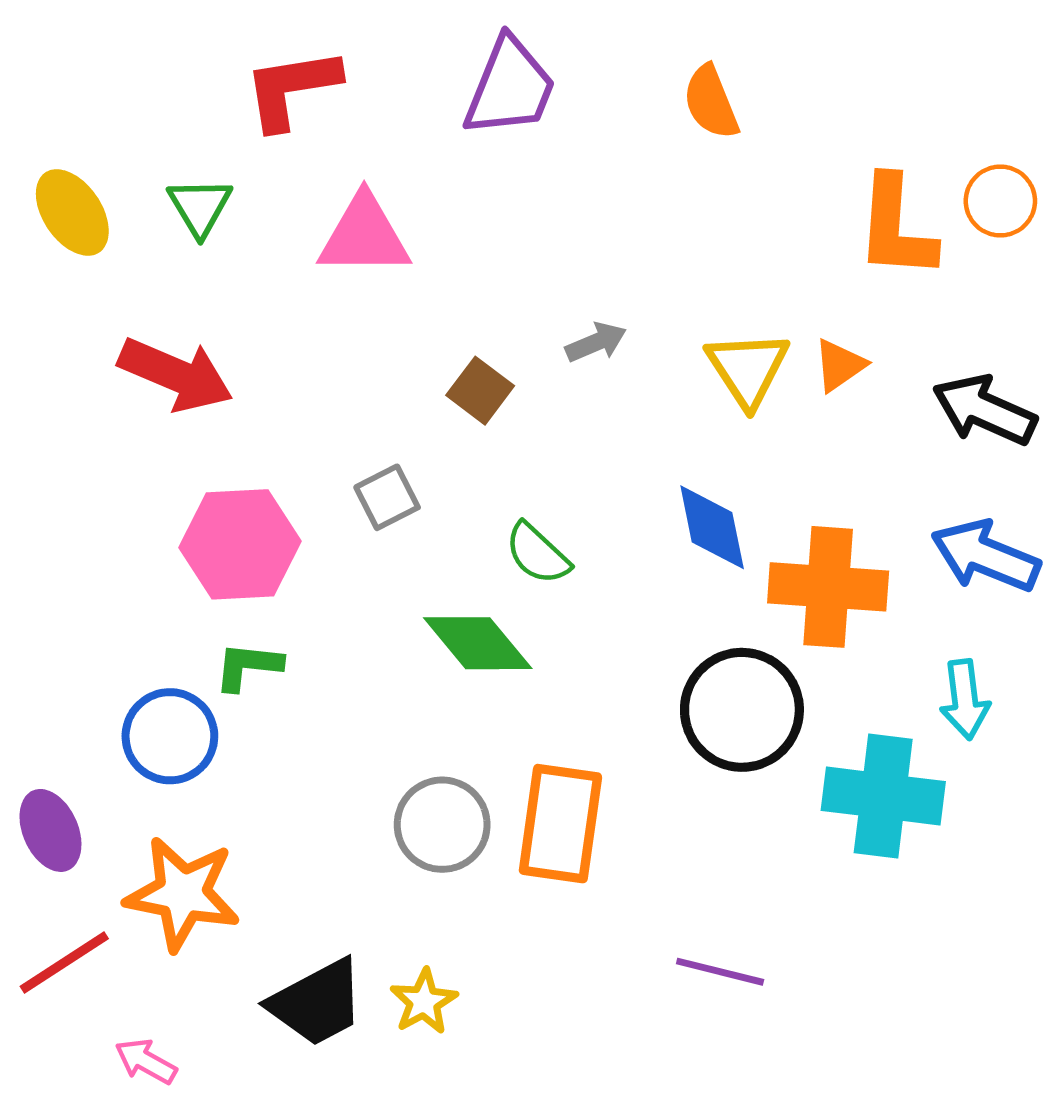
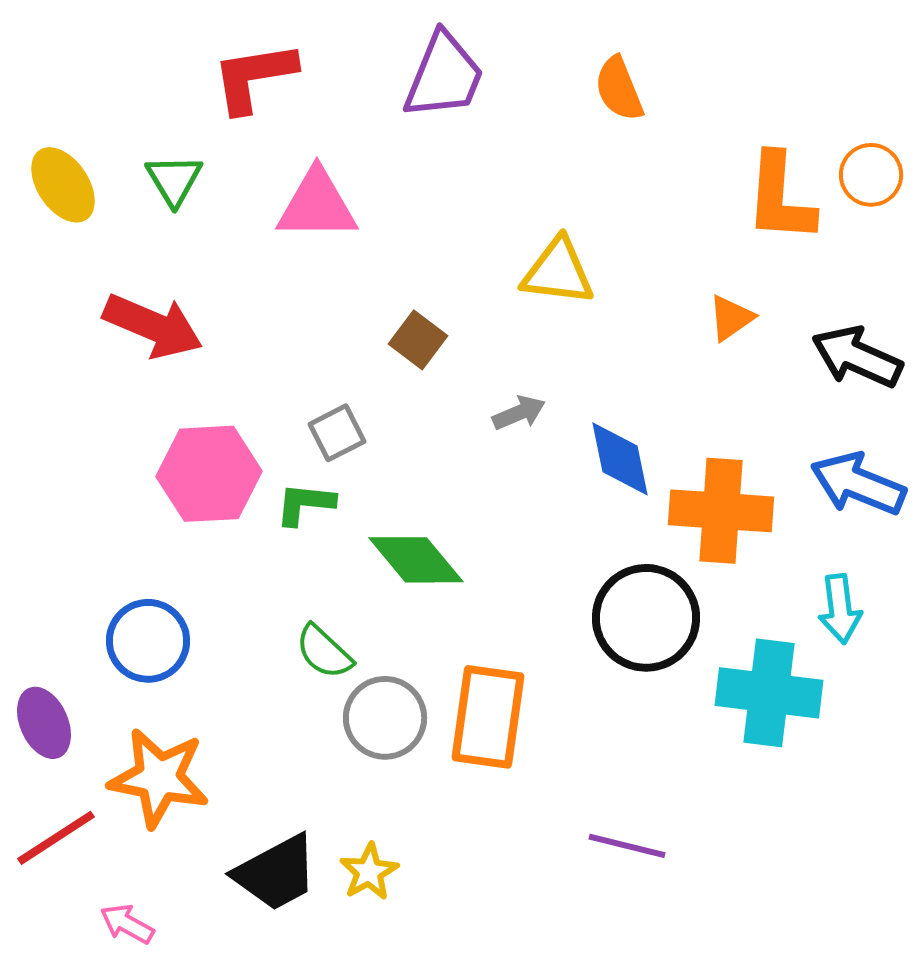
gray arrow: (596, 342) -> (519, 413), moved
yellow triangle: (748, 369) -> (558, 272), moved, turned -50
green semicircle: (537, 554) -> (324, 652), moved
green L-shape: (248, 666) -> (305, 504), moved

